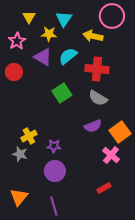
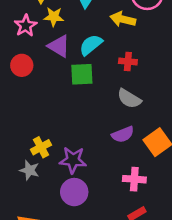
yellow star: (49, 34) -> (54, 17), moved
red cross: (97, 69) -> (128, 61), size x0.6
green square: (62, 93) -> (82, 74), moved, turned 30
purple star: (54, 146) -> (73, 160), size x1.5
pink cross: (111, 155) -> (134, 179), moved, turned -36

